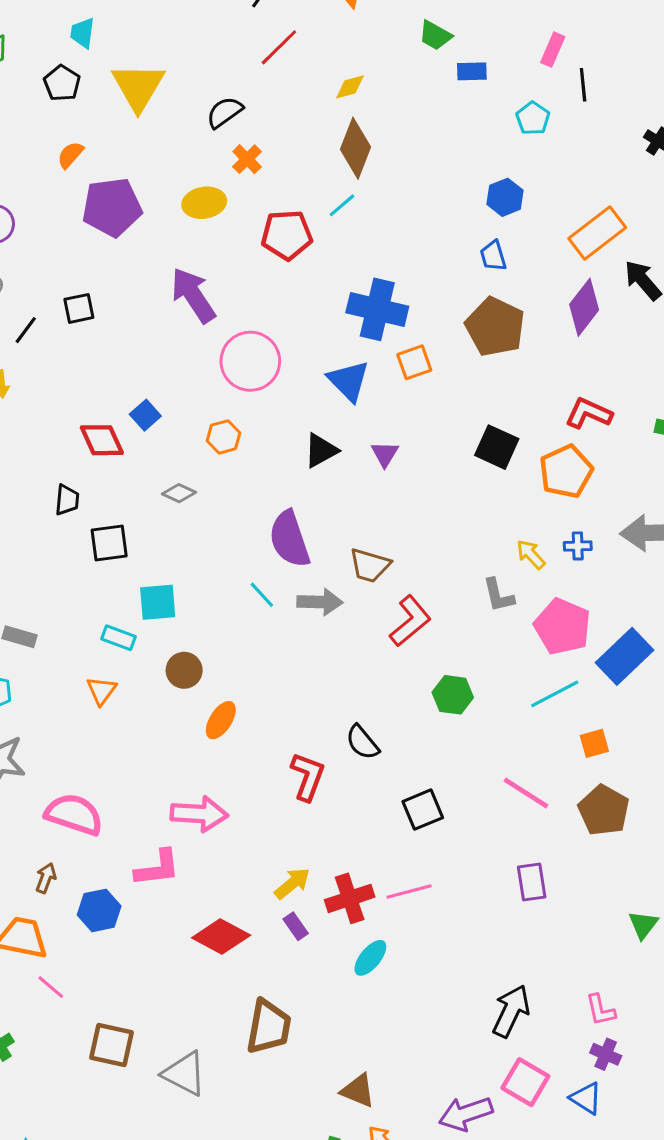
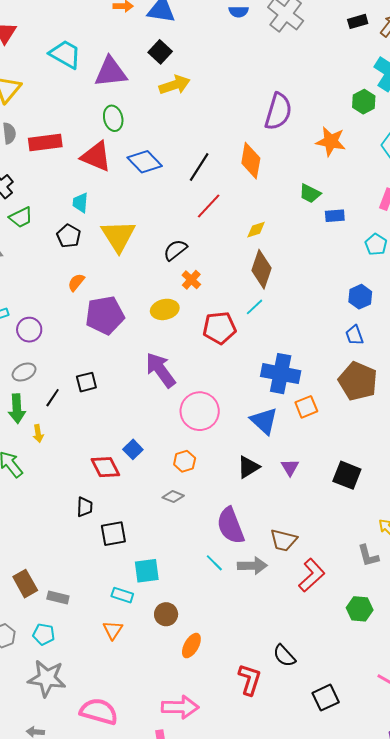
black square: (497, 447) -> (347, 475), moved
gray diamond: (179, 493) -> (173, 497), moved
green hexagon: (453, 695) -> (360, 609), moved

